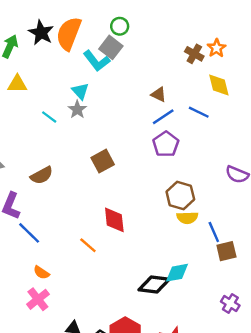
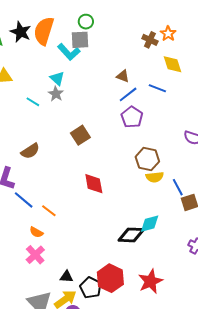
gray square: (111, 47) -> (80, 40), turned -36
orange line: (88, 245) -> (49, 211), moved

